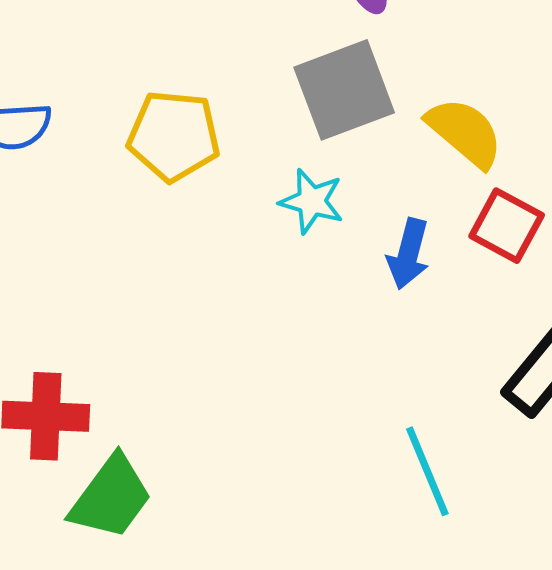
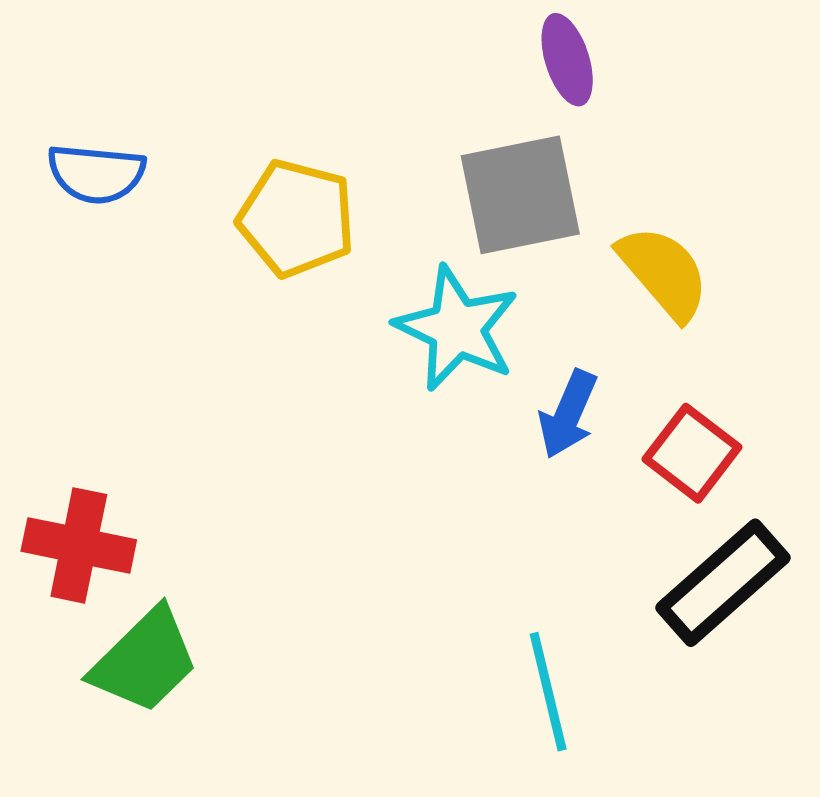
cyan star: (312, 201) -> (457, 328), size x1.5
red square: (507, 226) -> (692, 453), moved

